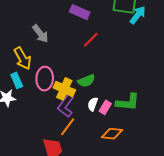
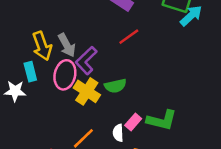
gray arrow: (40, 34) -> (67, 45), moved
white semicircle: (93, 104) -> (118, 133), moved, turned -32
purple L-shape: (66, 106) -> (86, 60), moved

